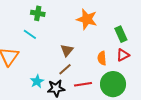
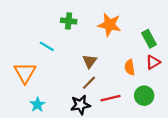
green cross: (38, 13) -> (69, 21), moved
cyan star: (37, 81) -> (37, 105), moved
green circle: (113, 84) -> (144, 96), size x0.7

